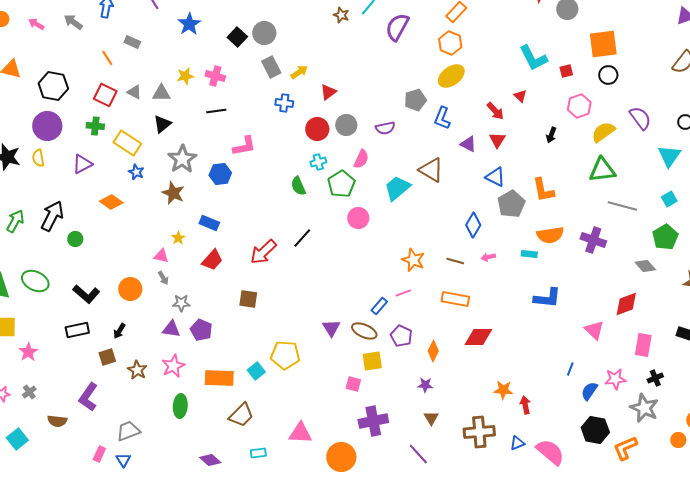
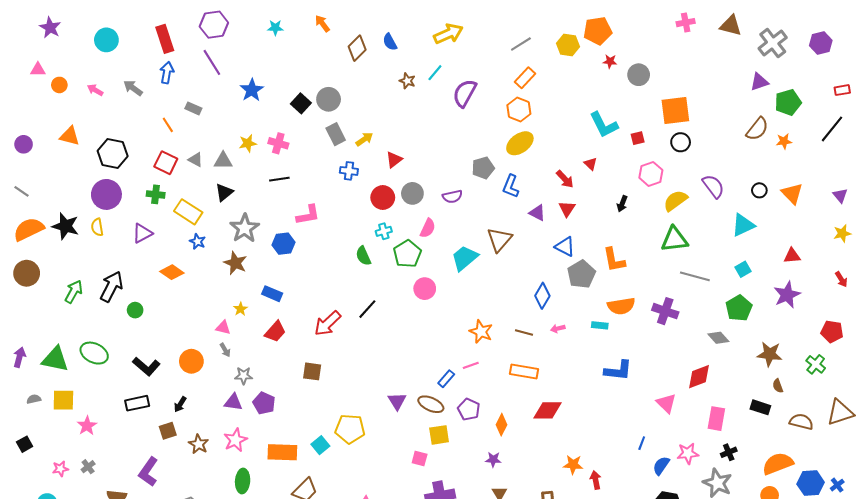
cyan triangle: (669, 156) -> (743, 225), turned 30
brown triangle: (431, 170) -> (499, 239), turned 40

